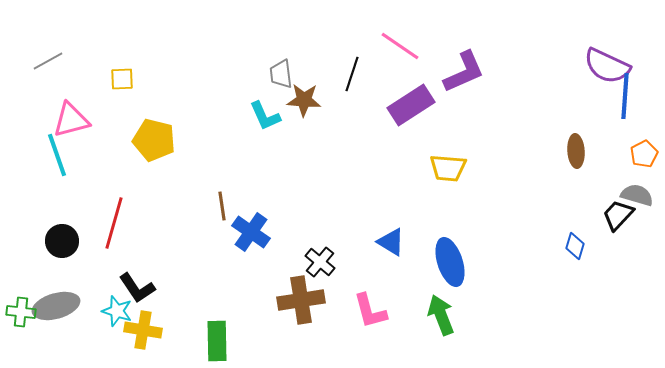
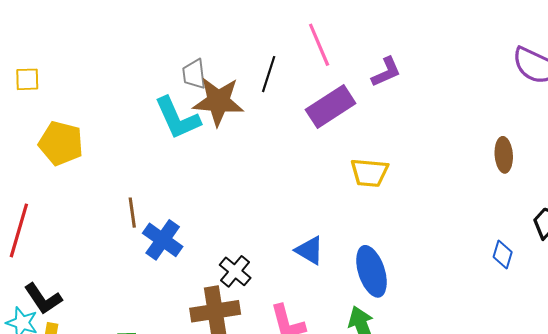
pink line: (400, 46) -> (319, 45), turned 33
purple L-shape: (464, 72) -> (386, 72), size x0.7
brown star: (304, 100) -> (218, 101), size x1.4
cyan L-shape: (265, 116) -> (177, 118), size x1.4

